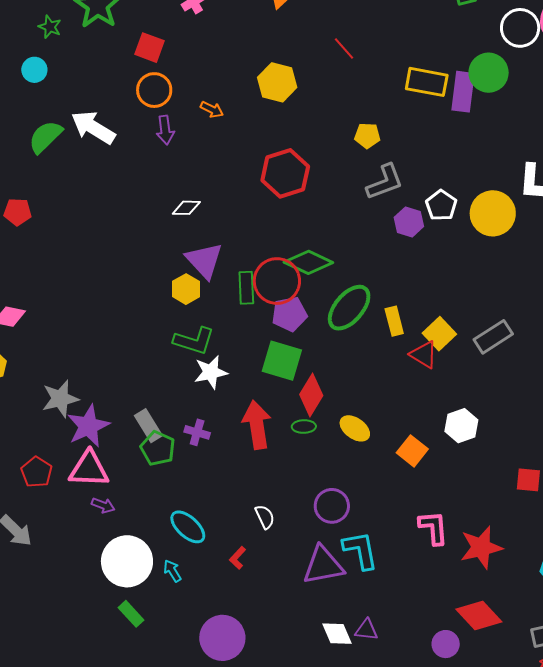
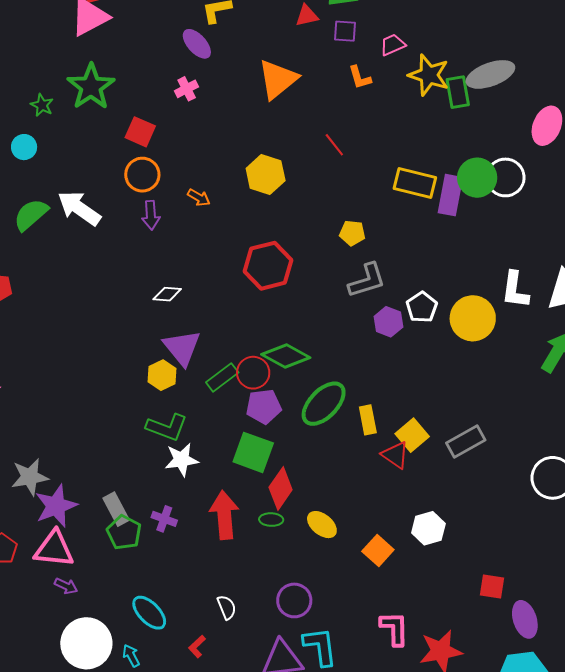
white circle: (520, 28) -> (505, 177), moved
red circle: (277, 281) -> (253, 373), size x0.7
green rectangle: (246, 288) -> (222, 377), turned 52

